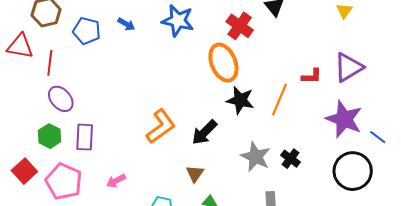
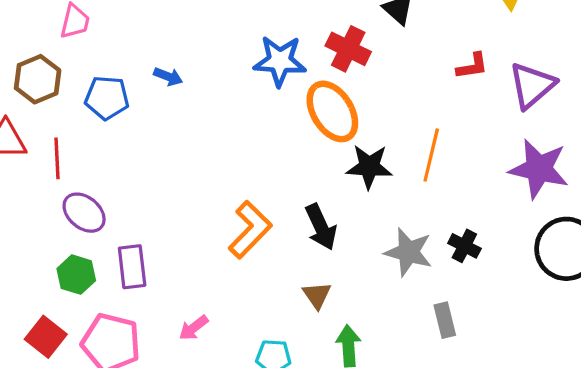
blue star: (178, 21) -> (280, 61), moved
red L-shape: (312, 76) -> (472, 66), moved
black arrow: (204, 132) -> (321, 227), turned -60

